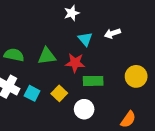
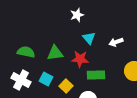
white arrow: (112, 33) -> (116, 42), moved
cyan square: (32, 93) -> (46, 79), moved

